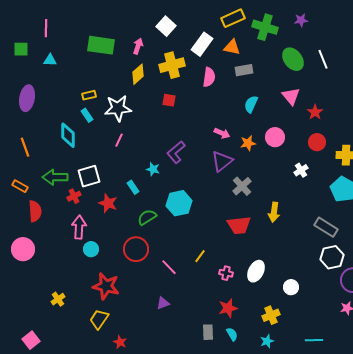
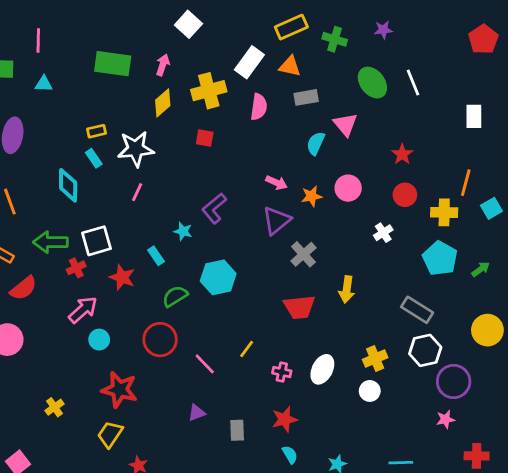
white square: (166, 26) -> (188, 24), moved
green cross: (265, 27) -> (335, 39), size x0.7
pink triangle: (291, 96) -> (345, 124), moved
red semicircle: (35, 211) -> (23, 288), turned 55
pink arrow: (79, 227) -> (83, 310), turned 45
yellow cross: (271, 315) -> (375, 358), moved
gray rectangle: (208, 332) -> (237, 430), moved

